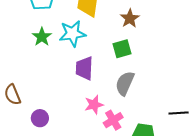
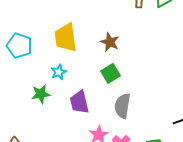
cyan star: (72, 34) -> (59, 72), size x0.6
green star: (42, 37) -> (41, 94), moved, turned -30

